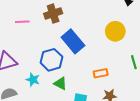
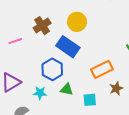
yellow circle: (115, 31) -> (77, 22), moved
orange rectangle: (101, 73) -> (102, 69), size x1.5

